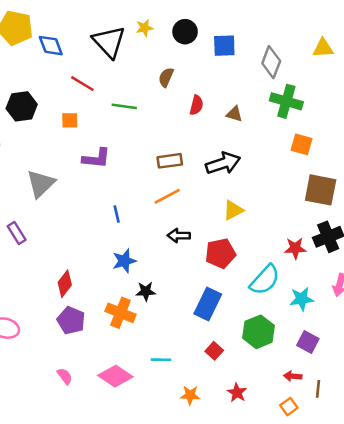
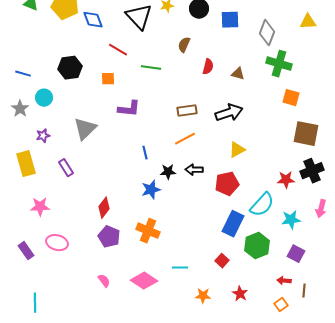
black star: (146, 291) -> (168, 172), moved
blue rectangle: (208, 304) -> (233, 224), moved

